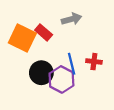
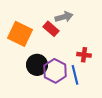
red rectangle: (44, 32) -> (51, 29), moved
blue line: (72, 64) -> (75, 75), moved

